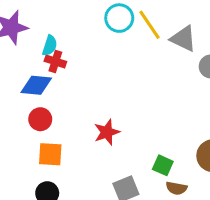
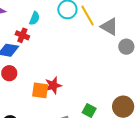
cyan semicircle: (50, 46) -> (34, 18), moved
orange square: (50, 154) -> (40, 90), moved

